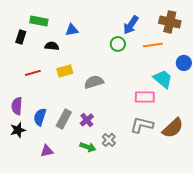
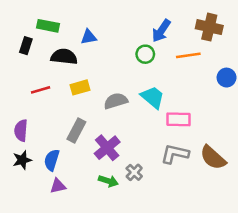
black semicircle: (52, 46) -> (64, 57), size x1.5
cyan trapezoid: (163, 79) -> (153, 97), moved
blue semicircle: (40, 117) -> (52, 160), moved
gray rectangle: (64, 119) -> (76, 130), moved
purple cross: (87, 120) -> (107, 148), size x1.5
brown semicircle: (173, 128) -> (213, 158), turned 85

